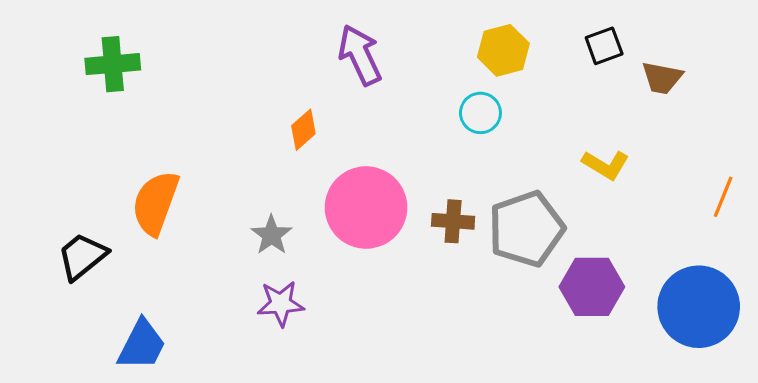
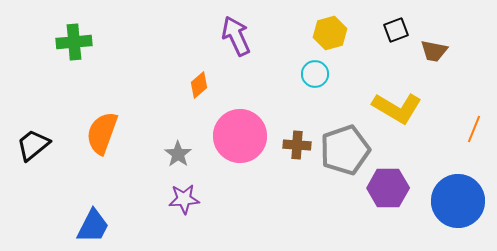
yellow L-shape: (606, 165) -> (397, 108), size x1.6
black trapezoid: (82, 256) -> (33, 145), moved

